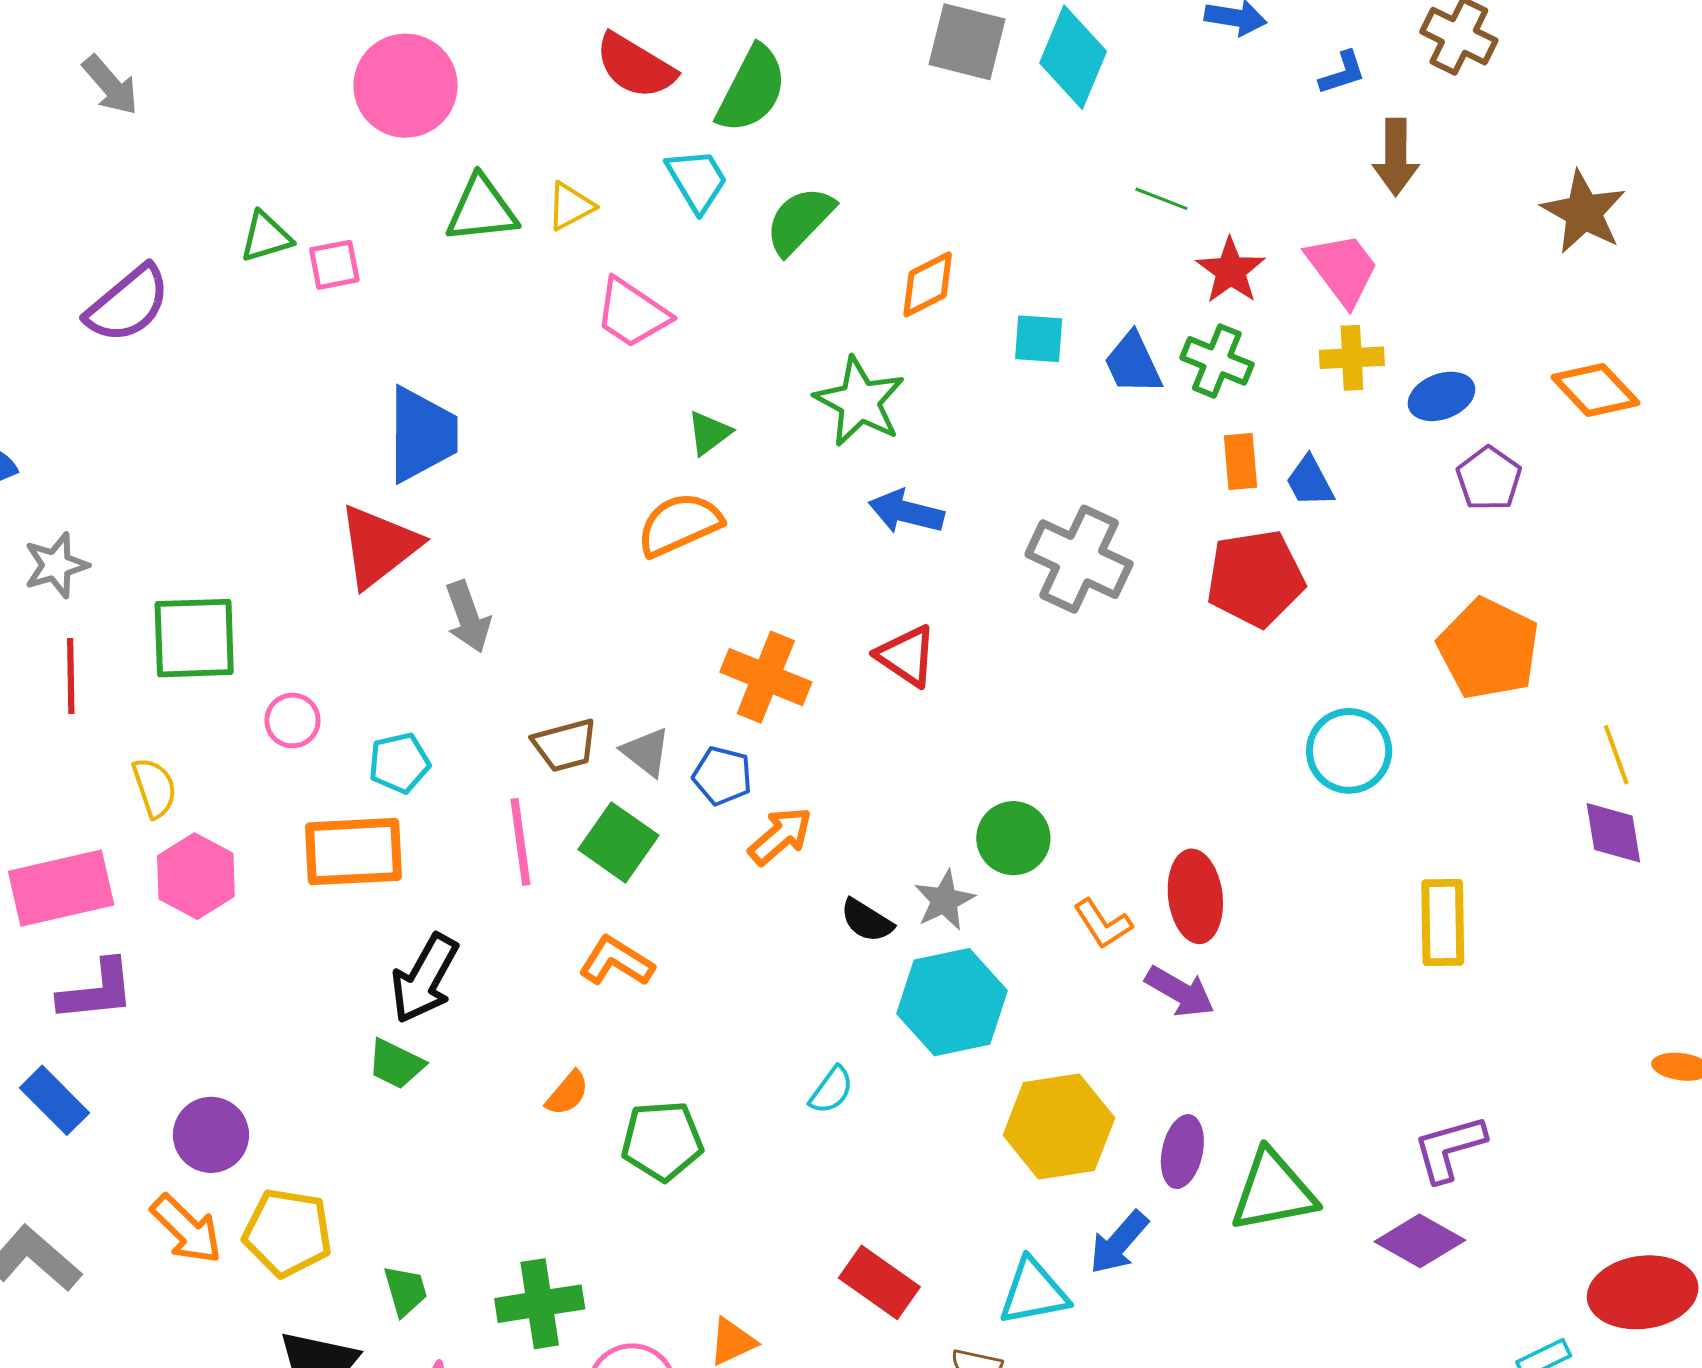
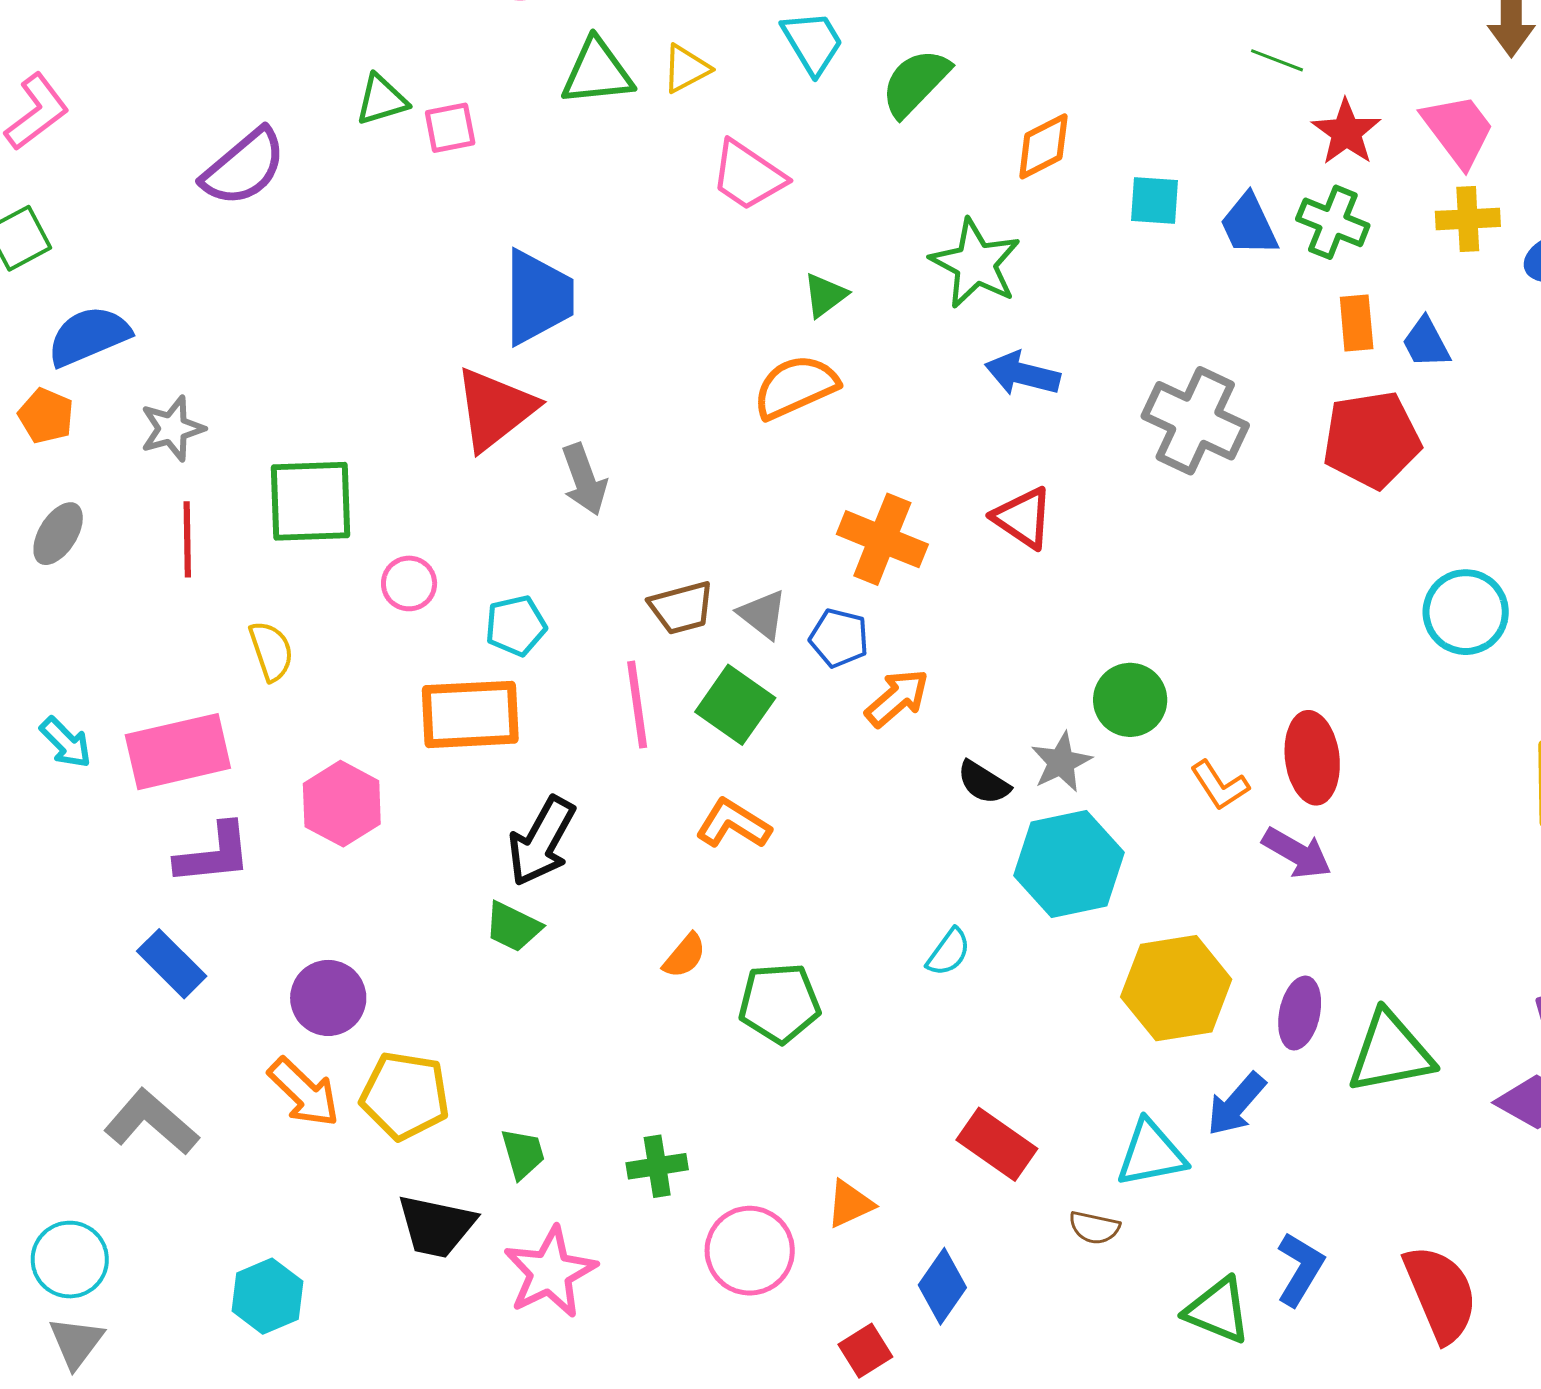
pink hexagon: (196, 876) -> (342, 804), moved
green cross: (540, 1304) -> (657, 1166), size x0.7

